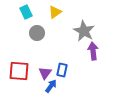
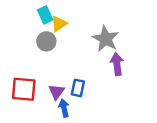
cyan rectangle: (26, 12) -> (45, 15), moved
yellow triangle: (55, 12) -> (59, 24), moved
blue arrow: (51, 86) -> (64, 108), turned -48

